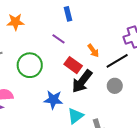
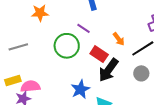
green circle: (30, 65) -> (67, 46), moved
blue star: (53, 100) -> (80, 89), turned -30

